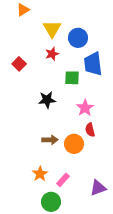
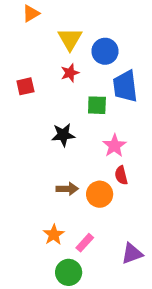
red square: (19, 64) -> (25, 86), turned 32

